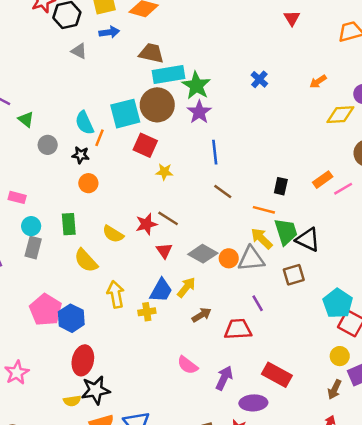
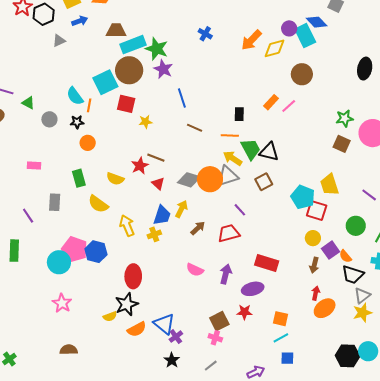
gray triangle: (79, 51) -> (59, 41), turned -40
orange arrow: (318, 82) -> (251, 40), moved, size x1.6
cyan circle: (31, 226) -> (59, 262), moved, size x1.5
orange circle: (229, 258) -> (210, 179), size x1.6
red ellipse: (83, 360) -> (133, 276), moved

